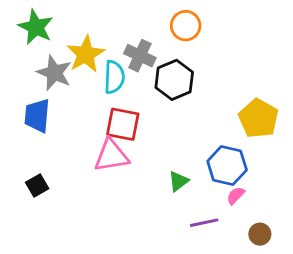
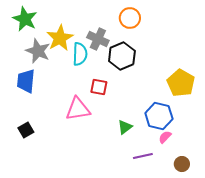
red square: (123, 124) -> (99, 87), moved, size x0.7

